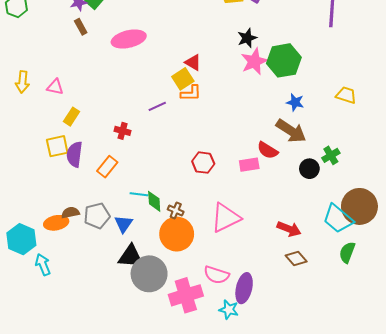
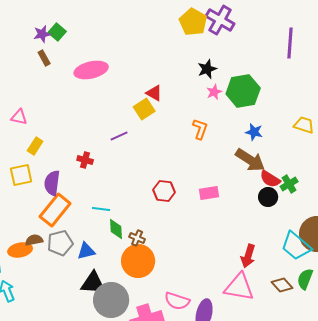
pink star: (254, 61) -> (214, 92), size x0.6
orange L-shape: (191, 93) -> (200, 129), moved, turned -70
red semicircle: (268, 150) -> (270, 179), moved
purple semicircle: (75, 154) -> (52, 183), moved
orange rectangle: (107, 167) -> (55, 210), moved, size x1.5
cyan line: (139, 194) -> (101, 209), moved
pink triangle: (226, 218) -> (239, 287), moved, turned 36
blue triangle: (124, 224) -> (86, 251), turned 42
red arrow: (289, 229) -> (248, 256), turned 85
brown diamond: (296, 259) -> (282, 285), moved

